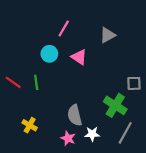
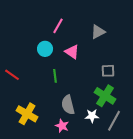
green line: (36, 82) -> (55, 76), moved
gray square: (134, 83) -> (108, 71), moved
yellow cross: (30, 125) -> (27, 114), size x1.5
white star: (92, 134) -> (92, 116), moved

